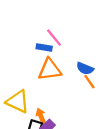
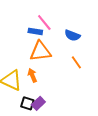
blue semicircle: (85, 68) -> (72, 35), moved
orange arrow: (41, 116) -> (32, 75), moved

